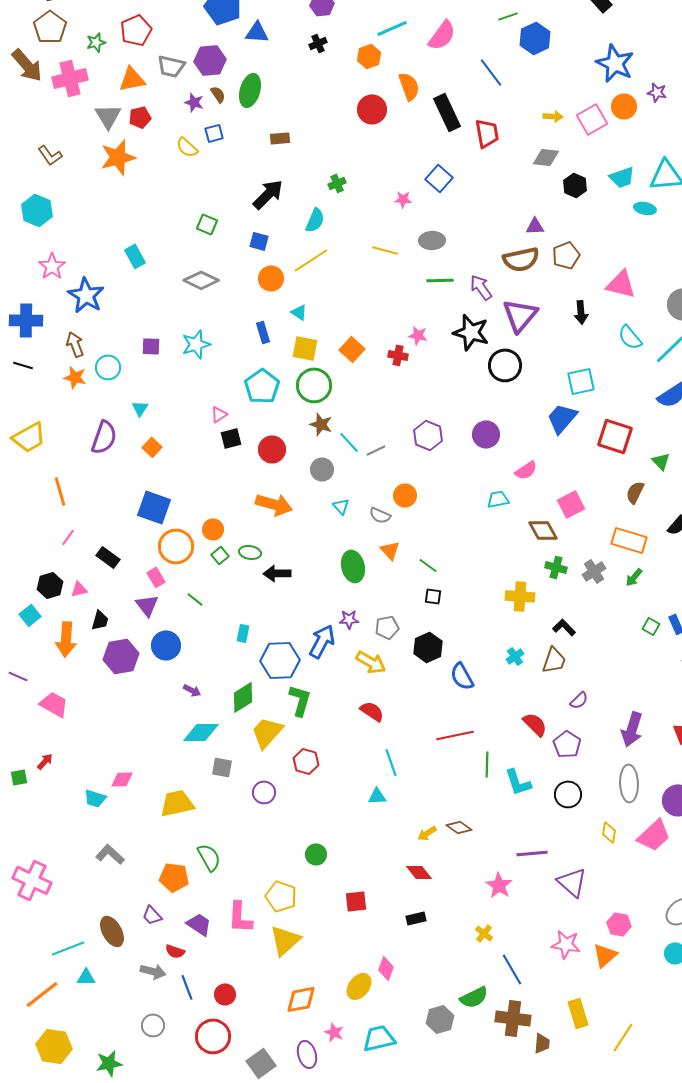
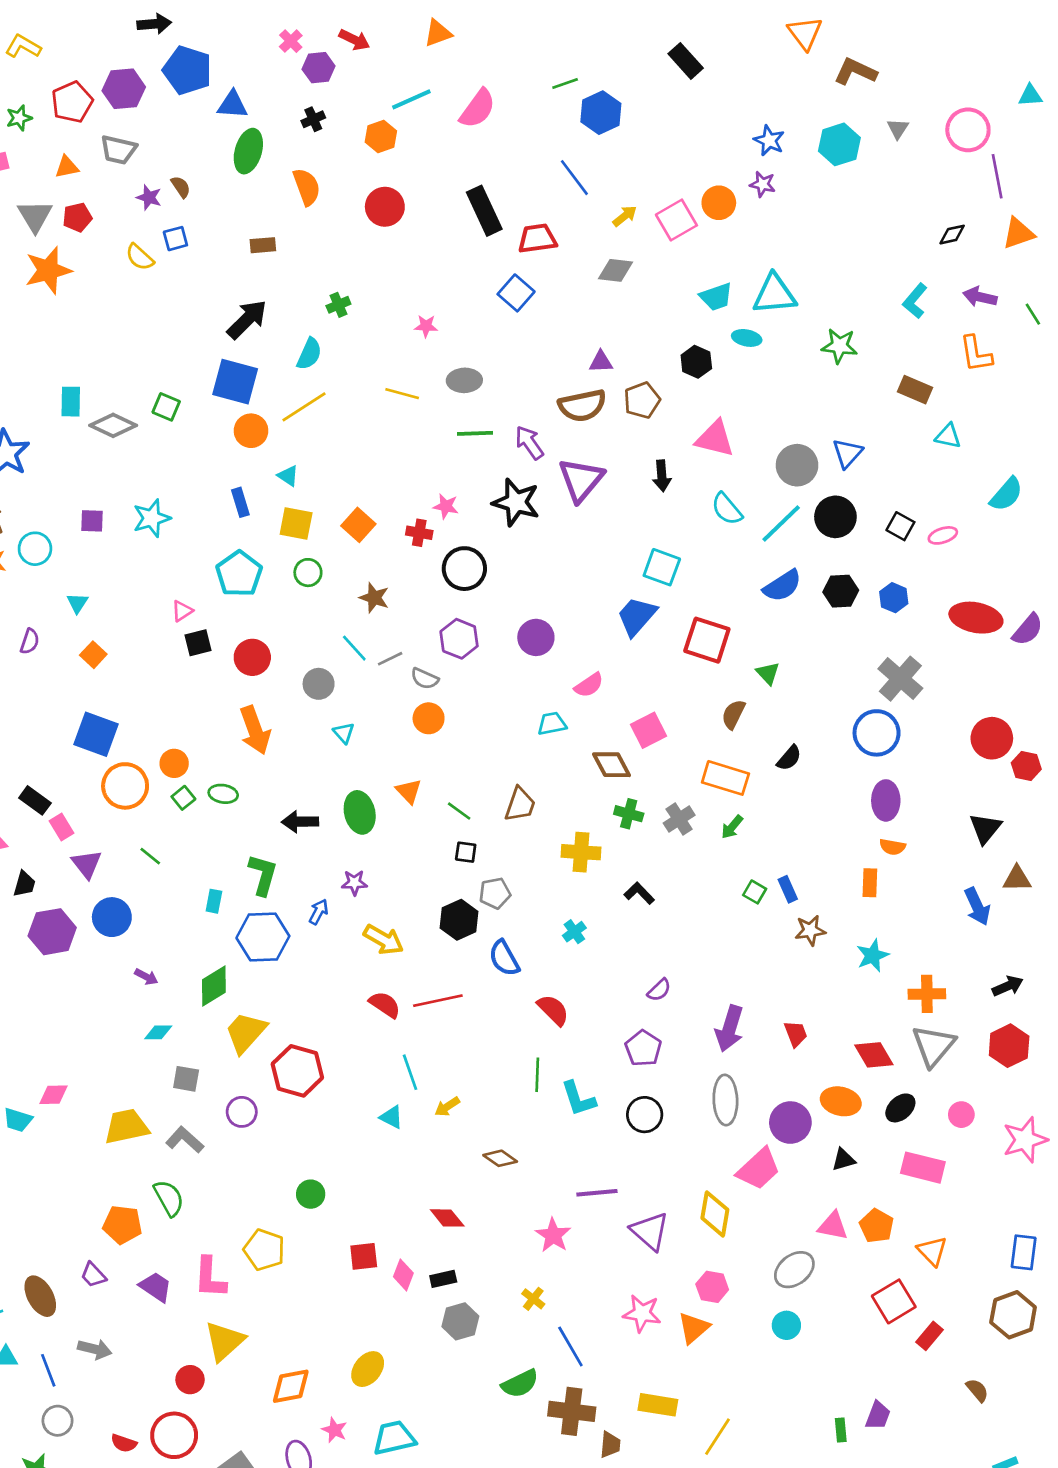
purple hexagon: (210, 60) -> (124, 89), moved
blue star: (615, 63) -> (769, 140), moved, size x0.6
blue line: (491, 72) -> (574, 178), moved
orange triangle: (132, 79) -> (67, 167), size x0.7
orange semicircle: (409, 86) -> (307, 187), moved
green ellipse: (250, 90) -> (248, 151), moved
yellow arrow: (553, 116) -> (625, 216), turned -42
red trapezoid: (487, 133) -> (537, 239), turned -88
blue square: (439, 178) -> (516, 293), moved
black hexagon: (575, 185) -> (696, 362), moved
green square: (207, 224) -> (166, 407), moved
blue square: (259, 241) -> (235, 382), size x1.8
cyan rectangle: (135, 256) -> (71, 402), turned 30
gray diamond: (201, 280) -> (113, 425), moved
black circle: (505, 365) -> (464, 569), moved
cyan square: (581, 381) -> (662, 567), turned 32
green circle: (314, 385) -> (308, 573), size x0.6
brown star: (321, 424) -> (374, 598), moved
purple semicircle: (104, 437) -> (30, 641), size x0.6
orange arrow: (274, 504) -> (255, 730), turned 54
gray semicircle: (380, 515) -> (425, 679), moved
black arrow: (277, 573) -> (300, 822), moved
pink rectangle: (156, 577) -> (61, 827), moved
gray pentagon: (387, 627) -> (495, 893), moved
blue arrow: (322, 641) -> (319, 912), size x0.6
brown trapezoid: (554, 660) -> (520, 804), moved
green L-shape: (300, 700) -> (263, 875), moved
red semicircle: (535, 724) -> (553, 1010), moved
cyan diamond: (201, 732) -> (158, 1032), size x0.6
red line: (455, 735) -> (438, 1001), moved
red hexagon: (306, 761) -> (297, 1071), size x1.5
cyan triangle: (377, 796) -> (391, 1117), turned 30
yellow diamond: (609, 832) -> (715, 1214), moved, size x1.6
yellow arrow: (427, 833) -> (447, 1107), moved
gray L-shape: (110, 854) -> (185, 1140), moved
yellow triangle: (285, 940) -> (224, 1341), moved
red semicircle: (175, 951) -> (124, 1443), moved
pink diamond: (386, 968) -> (403, 1275), moved
blue line: (187, 987) -> (48, 1370), moved
yellow rectangle: (578, 1013) -> (658, 1405), turned -64
gray hexagon: (440, 1019) -> (460, 1321), moved
gray circle: (153, 1025) -> (57, 1421), moved

